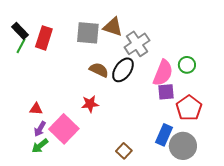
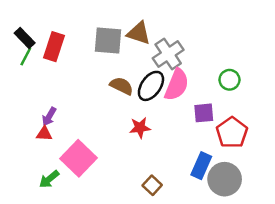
pink semicircle: (163, 73) -> (177, 85), moved
red star: (90, 104) -> (140, 128), moved
purple arrow: (40, 129) -> (49, 117), moved

